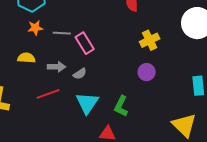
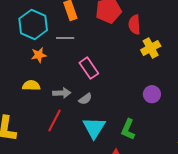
gray line: (62, 33) -> (65, 38), moved
yellow cross: (150, 40) -> (151, 48), moved
red line: (48, 94) -> (55, 120), turned -40

